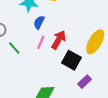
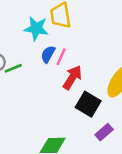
pink line: (41, 42) -> (61, 57), moved
green line: (14, 48) -> (13, 68), moved, turned -72

